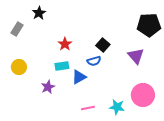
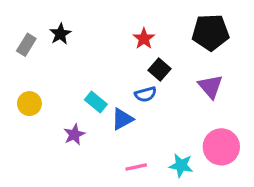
black star: (39, 13) -> (60, 34), moved
black pentagon: (149, 25) -> (210, 32), moved
red star: (65, 44) -> (144, 39), moved
cyan rectangle: (62, 66) -> (96, 102), turned 48

